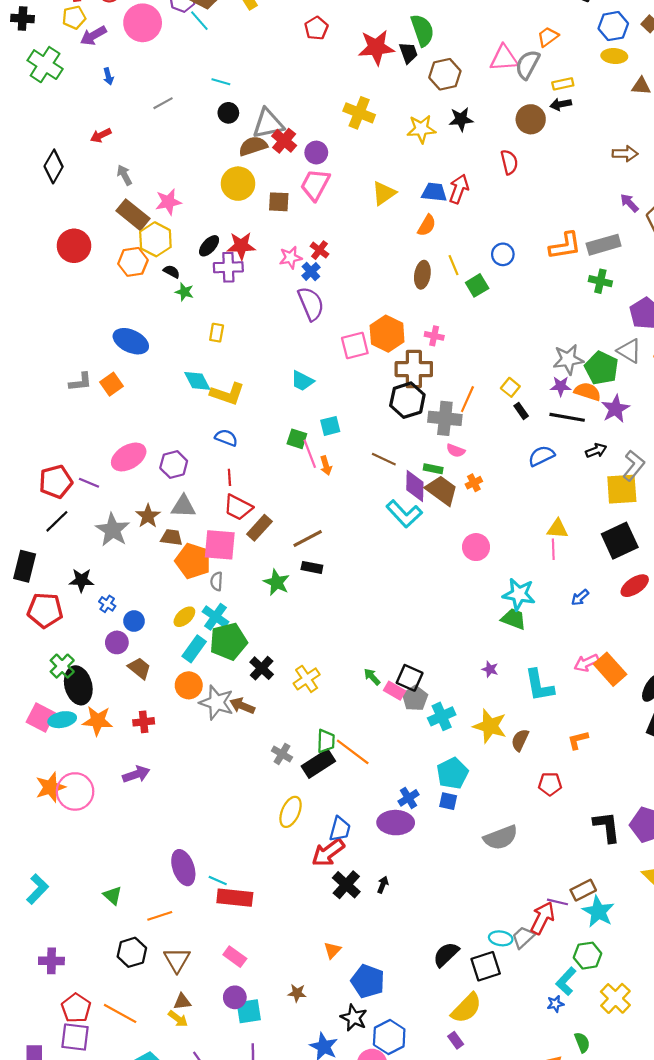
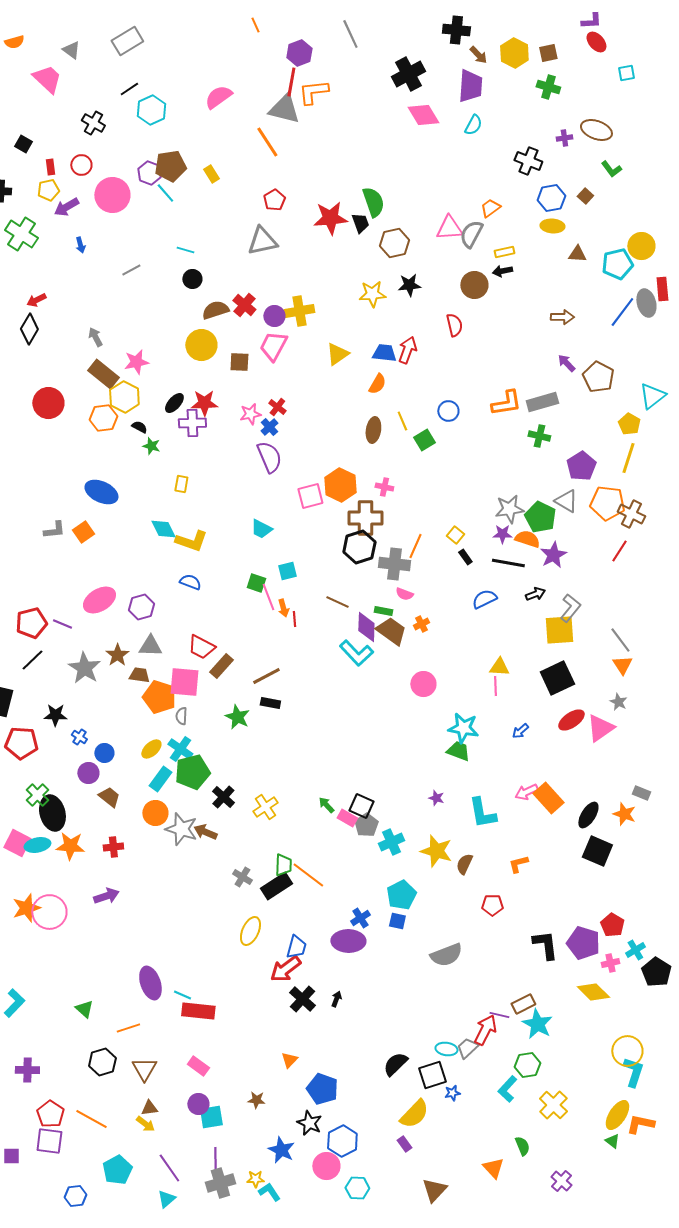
yellow cross: (359, 113) -> (299, 311), moved, turned -32
gray triangle: (268, 124) -> (262, 241), moved
red arrow: (101, 135) -> (36, 300), moved
red line: (229, 477) -> (294, 619), moved
blue star: (555, 1004) -> (452, 1093), moved

